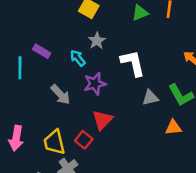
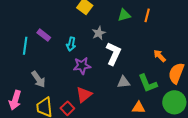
gray star: (97, 41) -> (99, 33), moved
cyan arrow: (78, 58) -> (71, 44), turned -136
white L-shape: (133, 63) -> (113, 54), turned 30
gray arrow: (61, 95) -> (38, 79), moved

